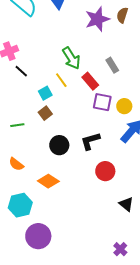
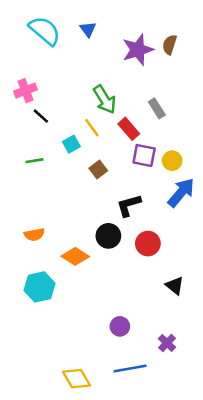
brown square: (45, 113) -> (98, 170), moved
green line: (17, 125) -> (34, 161), moved
black circle: (59, 145) -> (108, 236), moved
orange semicircle: (16, 164) -> (34, 235), turned -49
purple circle: (38, 236) -> (120, 326), moved, size x0.6

